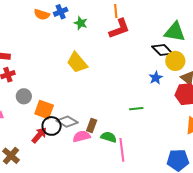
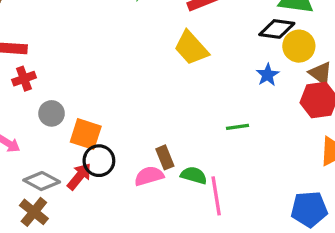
black diamond: (162, 50) -> (277, 29), turned -35
yellow trapezoid: (77, 63) -> (191, 48), moved
gray diamond: (67, 122) -> (42, 181), moved
brown rectangle: (92, 125) -> (165, 157), turned -40

